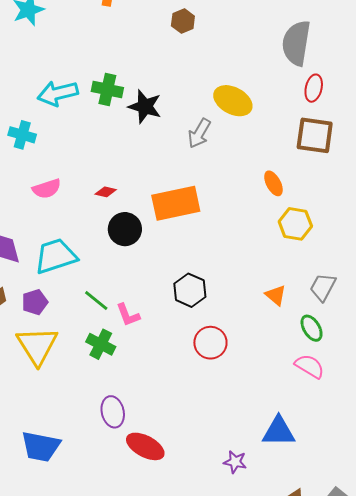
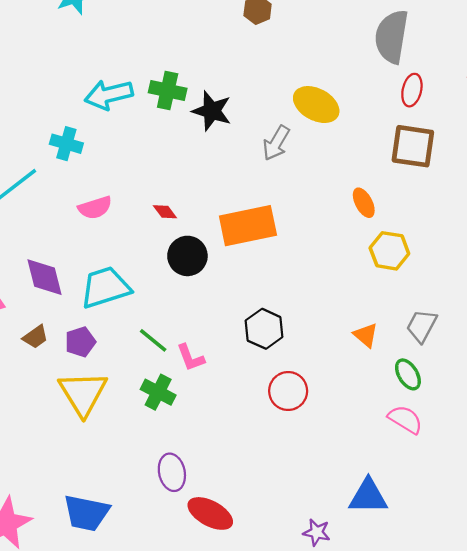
red diamond: (106, 192) -> (165, 212), turned 40

